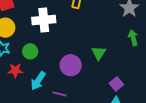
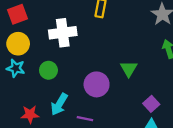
red star: (15, 70) -> (30, 114), moved

